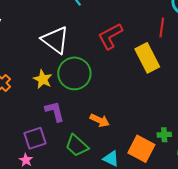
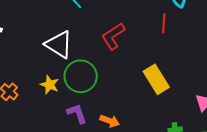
yellow rectangle: (147, 58) -> (156, 79), moved
purple L-shape: (55, 111) -> (77, 113), moved

